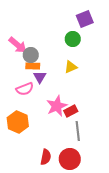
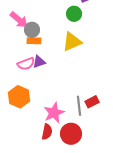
yellow triangle: (71, 67) -> (72, 42), size x1.5
purple triangle: (40, 77) -> (39, 62), moved, turned 40
pink star: (57, 106) -> (54, 113), moved
red rectangle: (71, 111) -> (92, 102), moved

